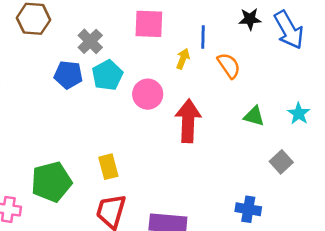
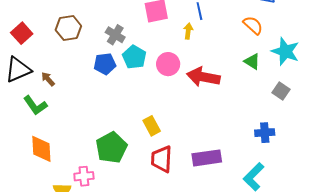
orange semicircle: (229, 66) -> (253, 25), moved
cyan star: (299, 114) -> (285, 51), size x1.6
green triangle: (254, 116) -> (252, 61), turned 30
red arrow: (188, 121) -> (203, 77), turned -68

